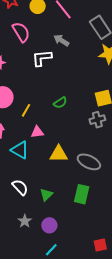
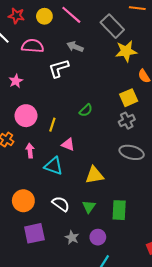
pink semicircle: (21, 32) -> (33, 46), turned -45
pink triangle: (37, 132) -> (68, 144), turned 40
yellow triangle: (59, 154) -> (94, 175), moved
gray ellipse: (89, 162) -> (132, 152), moved
green rectangle: (82, 194) -> (119, 210), moved

